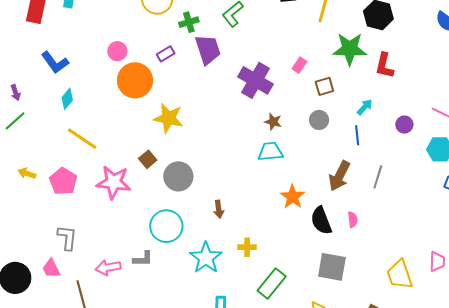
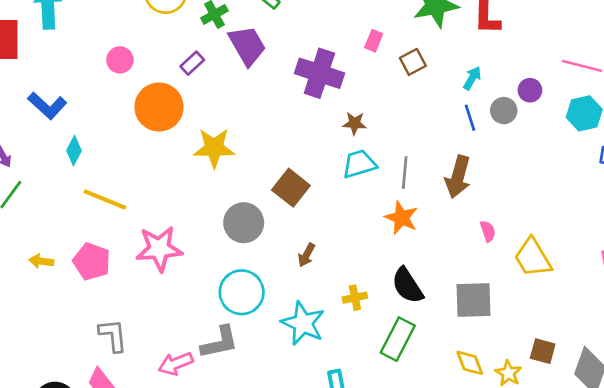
pink circle: (117, 51) -> (120, 60), moved
gray circle: (319, 120) -> (504, 111), moved
brown square: (148, 159) -> (291, 188), moved, size x1.5
gray line: (378, 177) -> (405, 173), moved
brown arrow: (219, 209) -> (307, 255), turned 48
black semicircle: (321, 221) -> (407, 286), moved
gray L-shape: (143, 259) -> (220, 342), size x1.4
yellow trapezoid: (400, 275) -> (533, 258), moved

